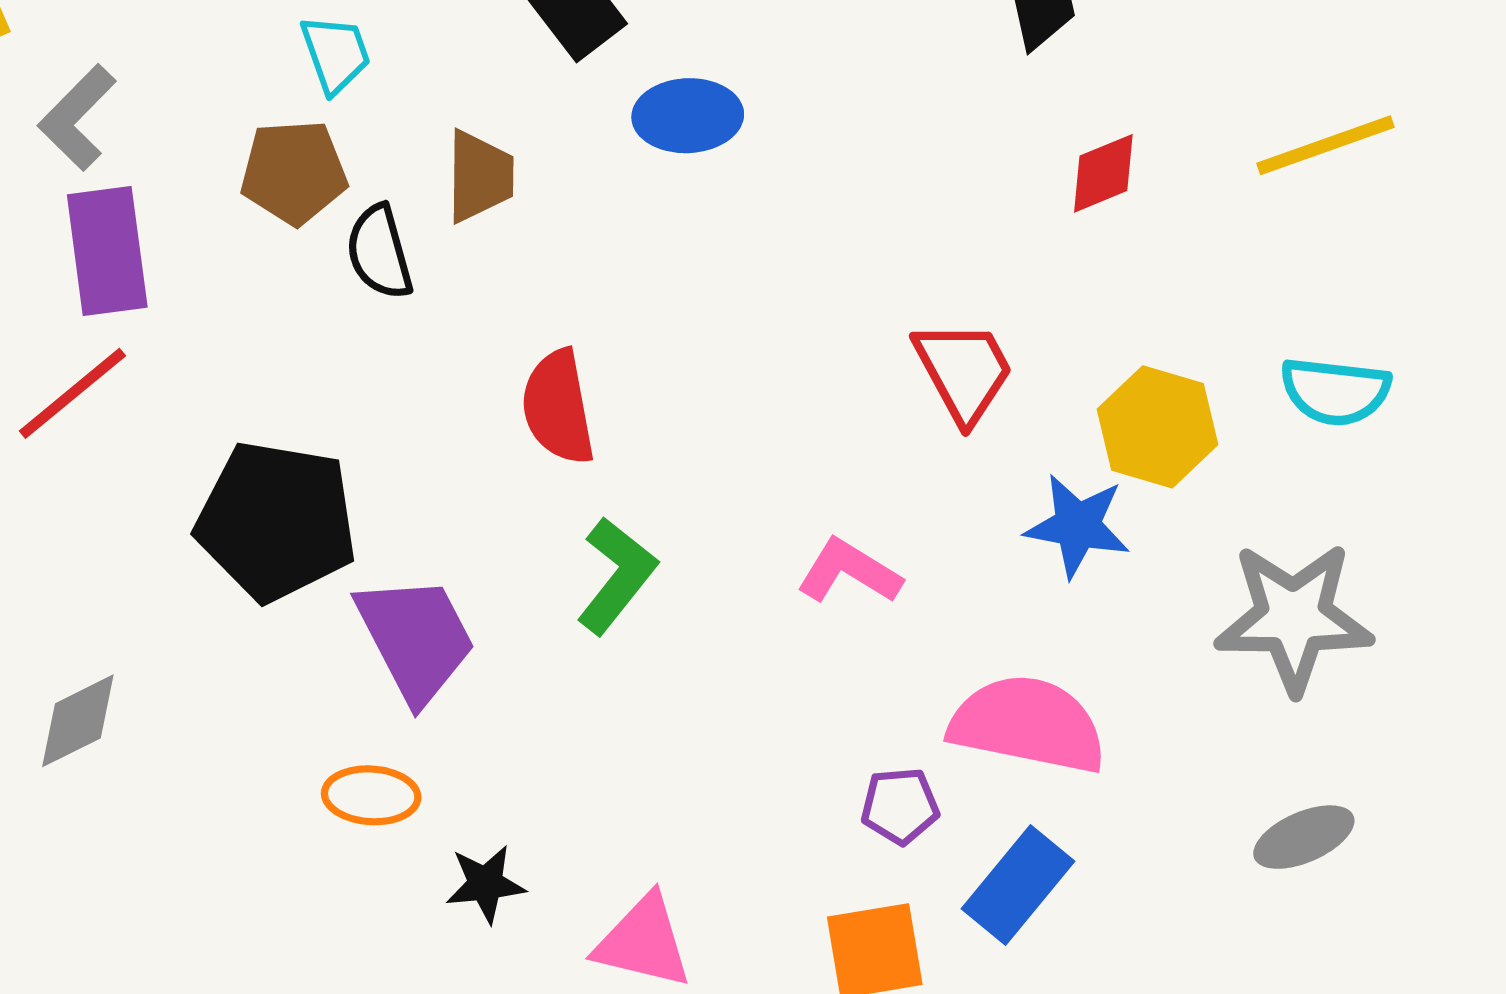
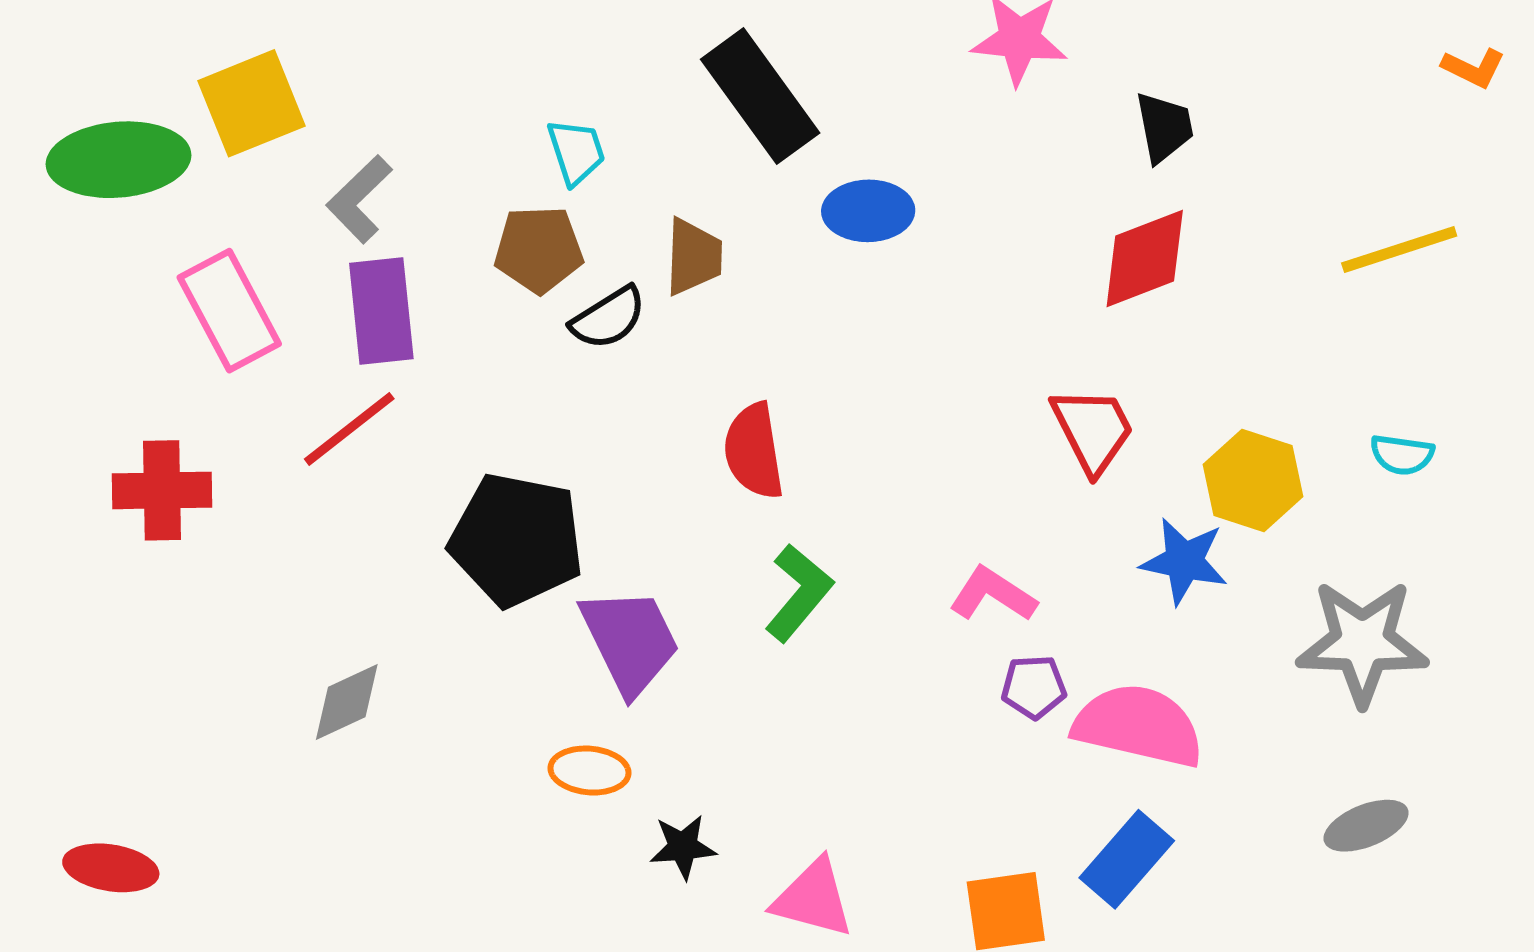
red diamond: (1103, 173) -> (1145, 259), moved, size x1.5
black semicircle: (379, 252) -> (608, 318), turned -108
cyan semicircle: (1335, 391) -> (1402, 455), size x0.7
purple pentagon: (900, 806) -> (1034, 687), moved

